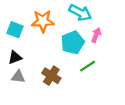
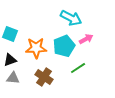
orange star: (43, 21) -> (36, 48), moved
pink arrow: (96, 35) -> (86, 39), turned 40

